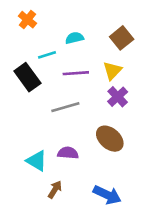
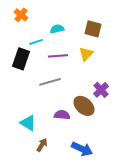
brown square: (122, 38) -> (93, 29), turned -36
black rectangle: (27, 77) -> (21, 59), turned 55
purple cross: (118, 97) -> (101, 90), moved
purple semicircle: (68, 153) -> (62, 115), moved

